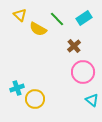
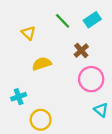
yellow triangle: (20, 15) -> (29, 33), moved
yellow semicircle: (38, 29) -> (42, 64), moved, turned 132
yellow circle: (35, 99) -> (41, 120), moved

